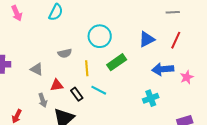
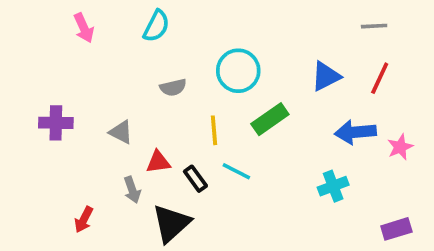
gray semicircle: (65, 53) -> (173, 87), moved

